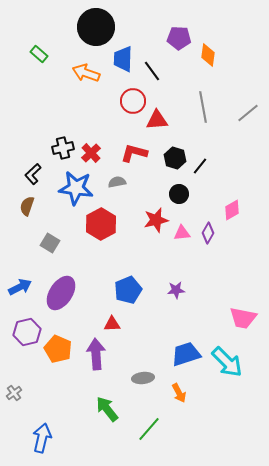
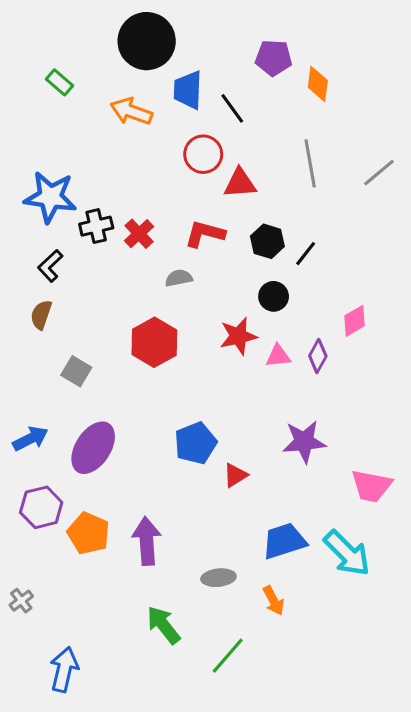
blue star: (76, 188) -> (50, 197), moved
purple star: (176, 290) -> (304, 442), moved, size x1.6
red triangle: (112, 324) -> (235, 475), moved, turned -30

